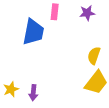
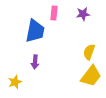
purple arrow: (33, 93) -> (35, 62), moved

